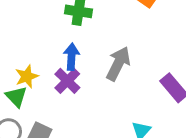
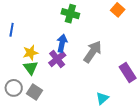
green triangle: (16, 97) -> (31, 68), moved

